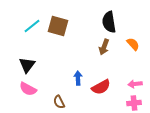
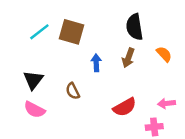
blue arrow: (78, 78) -> (96, 63), moved
brown semicircle: (59, 102) -> (73, 91), moved
pink cross: (134, 103) -> (154, 127), moved

